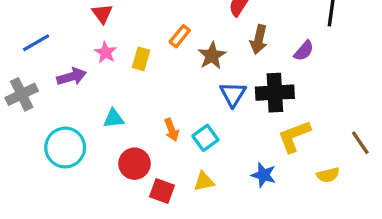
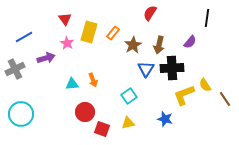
brown arrow: (259, 39) -> (159, 45), moved
yellow rectangle: (141, 59) -> (89, 32), moved, size x1.5
orange arrow: (172, 130) -> (93, 80), moved
cyan circle: (65, 148) -> (21, 114), moved
yellow semicircle: (328, 175) -> (205, 85), moved, turned 72

